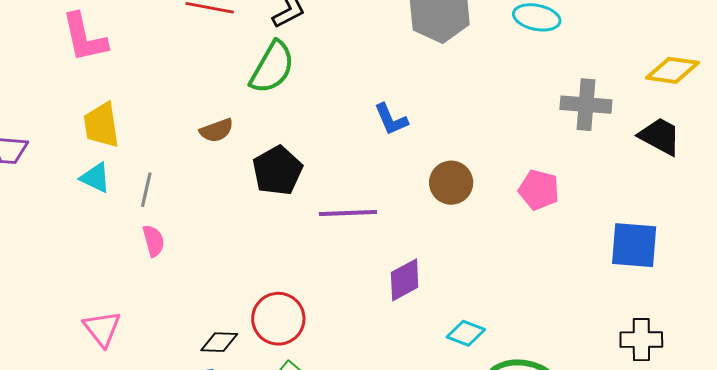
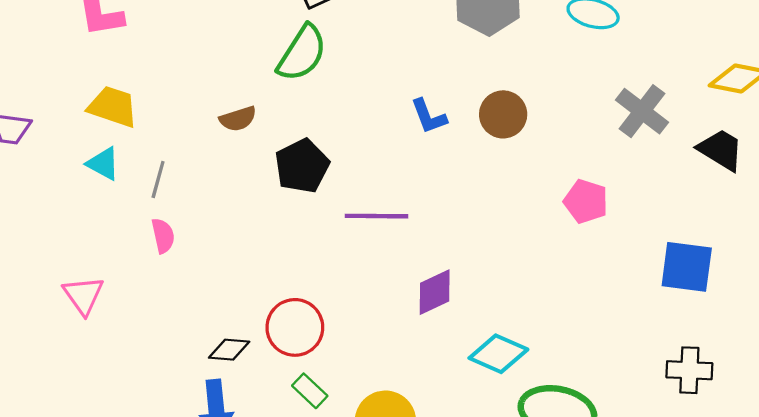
gray cross: (586, 105) -> (642, 111), turned 30
yellow trapezoid: (101, 125) -> (113, 107), turned 114
brown circle: (451, 183) -> (503, 114), moved
pink triangle: (102, 328) -> (83, 295), moved
cyan diamond: (466, 333) -> (498, 354), size x1.4

